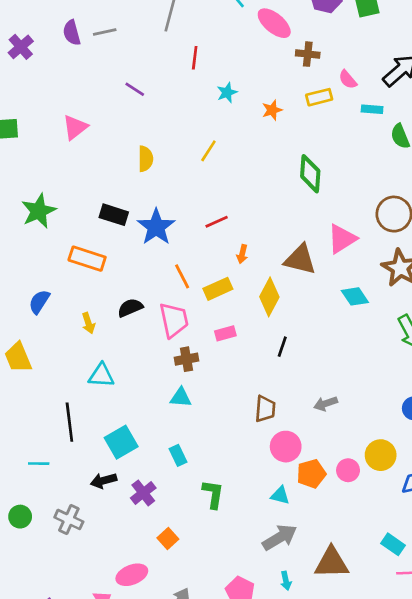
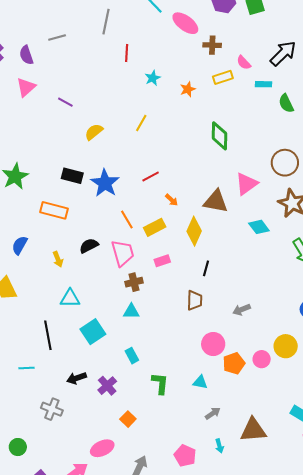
purple semicircle: (72, 33) -> (26, 55), moved
purple line: (135, 89) -> (65, 102), moved
pink triangle: (75, 127) -> (26, 87), moved
yellow semicircle: (145, 159) -> (94, 132), turned -126
orange arrow: (242, 254) -> (171, 200), turned -56
brown trapezoid: (265, 409) -> (195, 300), moved
cyan square: (121, 442) -> (93, 332), moved
cyan triangle: (280, 495) -> (200, 382), moved
green circle: (20, 517) -> (18, 447), moved
gray arrow: (280, 537) -> (213, 413), size x0.6

